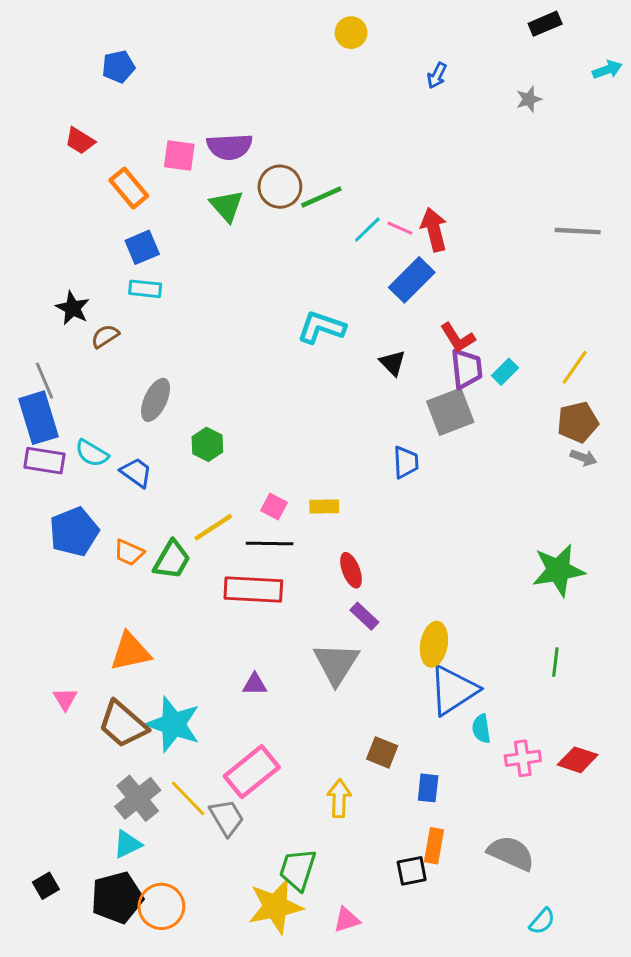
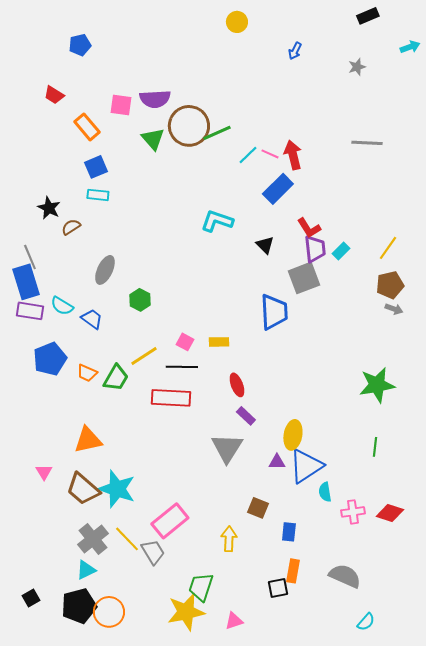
brown circle: (280, 187) -> (189, 126), size x1.4
gray line: (578, 231) -> (367, 143), moved
blue trapezoid: (406, 462) -> (274, 312), size x1.6
purple triangle: (255, 684) -> (277, 462), moved

